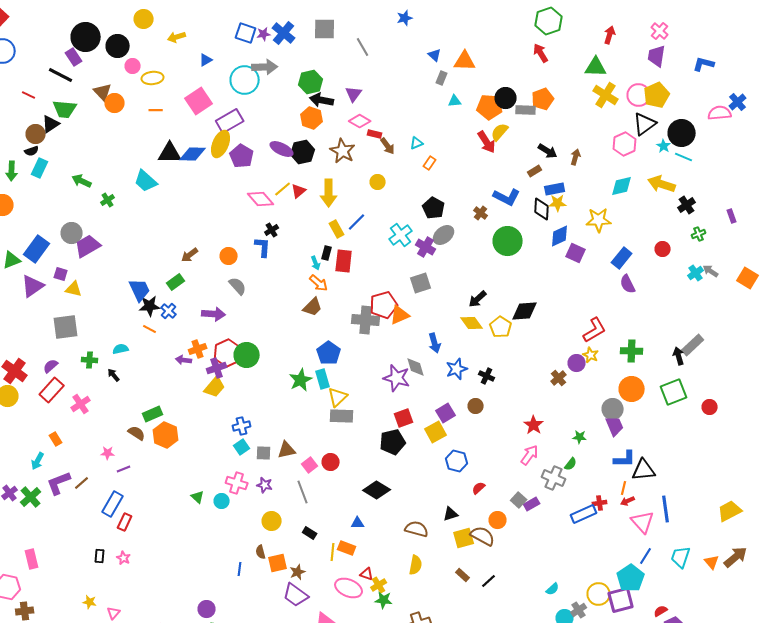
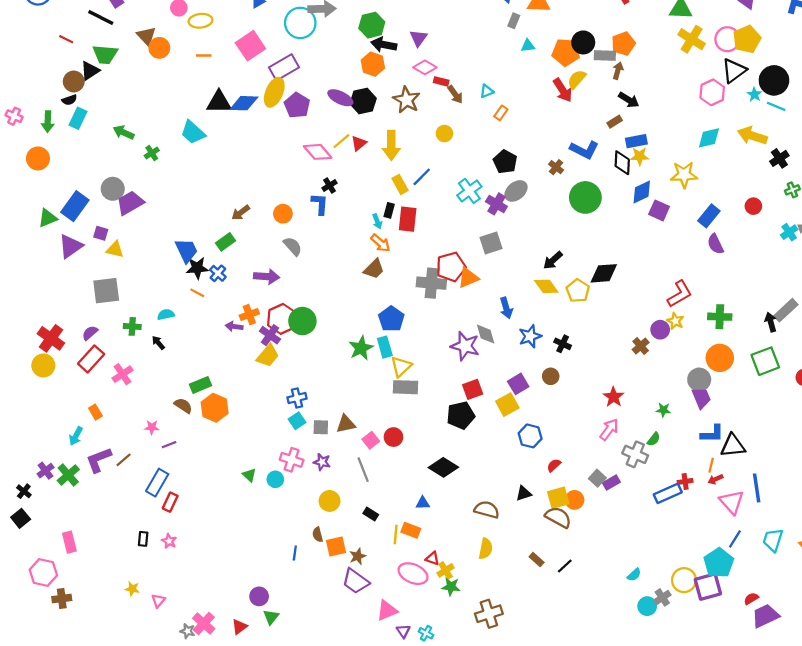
brown arrow: (576, 157) -> (618, 71), moved
purple cross: (217, 368) -> (270, 335), turned -36
yellow square: (464, 538) -> (558, 498), moved

